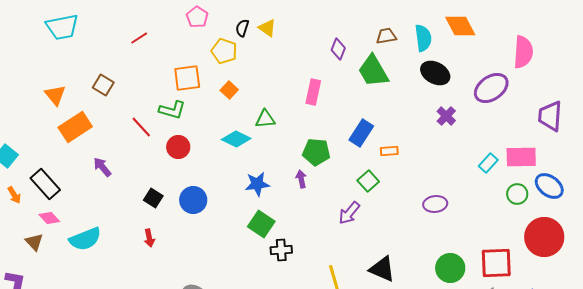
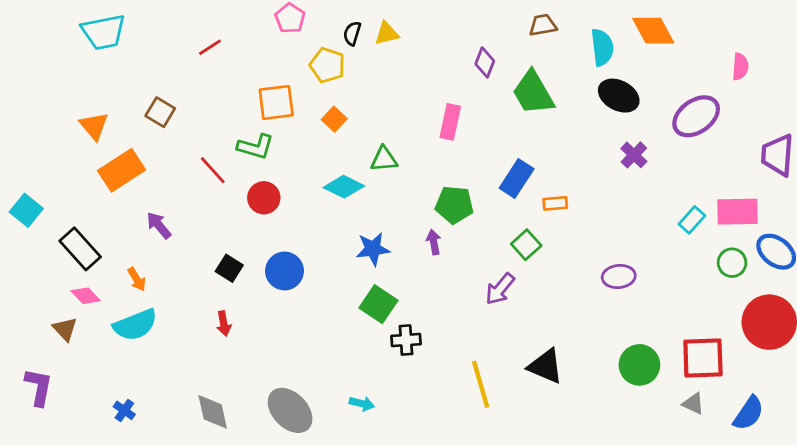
yellow triangle: (267, 28) -> (387, 33), turned -48
brown trapezoid: (386, 36) -> (543, 25), moved
pink semicircle: (523, 52) -> (740, 67), size x0.6
orange arrow: (14, 195) -> (137, 279), moved

